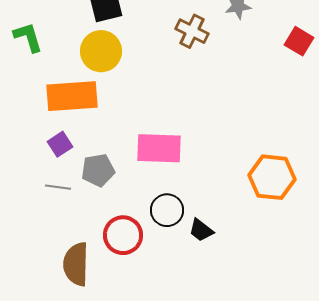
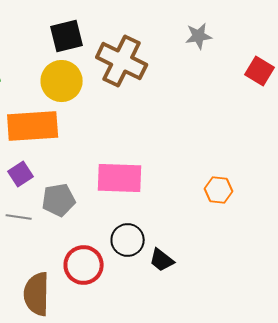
brown cross: (192, 31) -> (122, 61), moved, size x1.5
orange hexagon: (272, 177) -> (219, 190), moved, size x0.6

